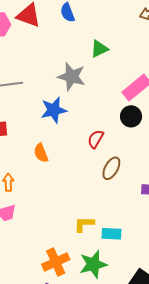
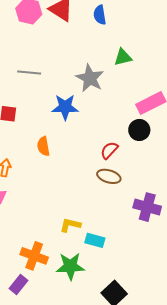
red semicircle: (96, 139) -> (109, 150), moved
brown ellipse: (111, 168) -> (109, 176), turned 65
orange cross: (56, 262) -> (34, 256), turned 32

